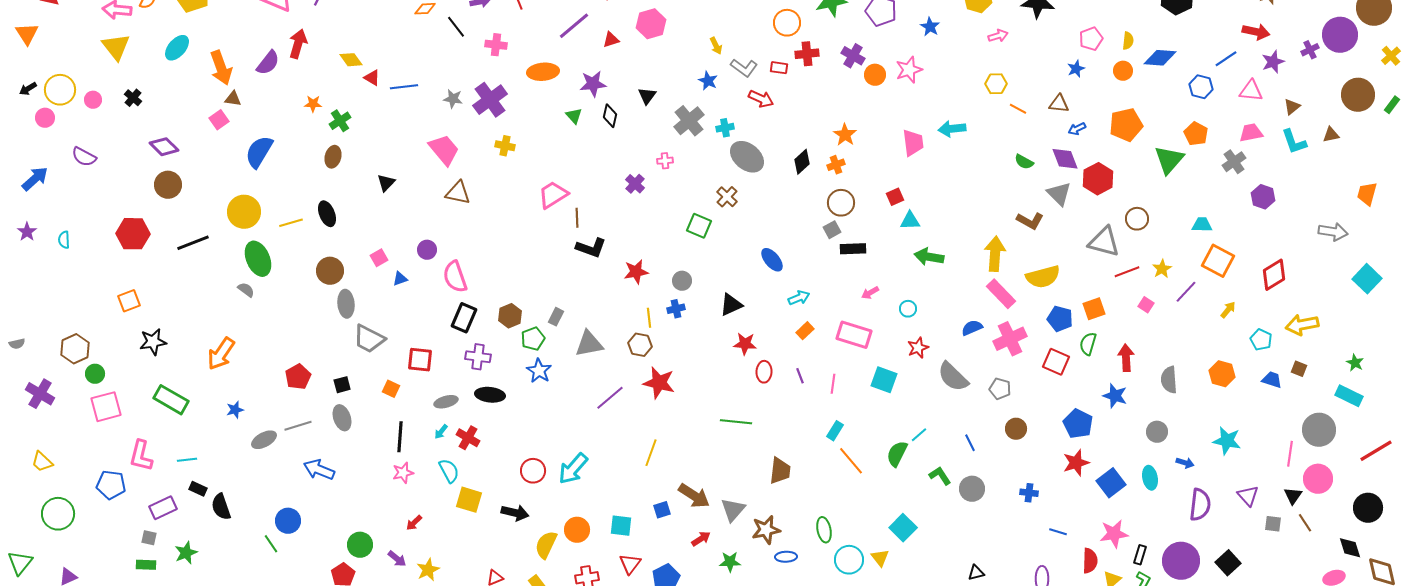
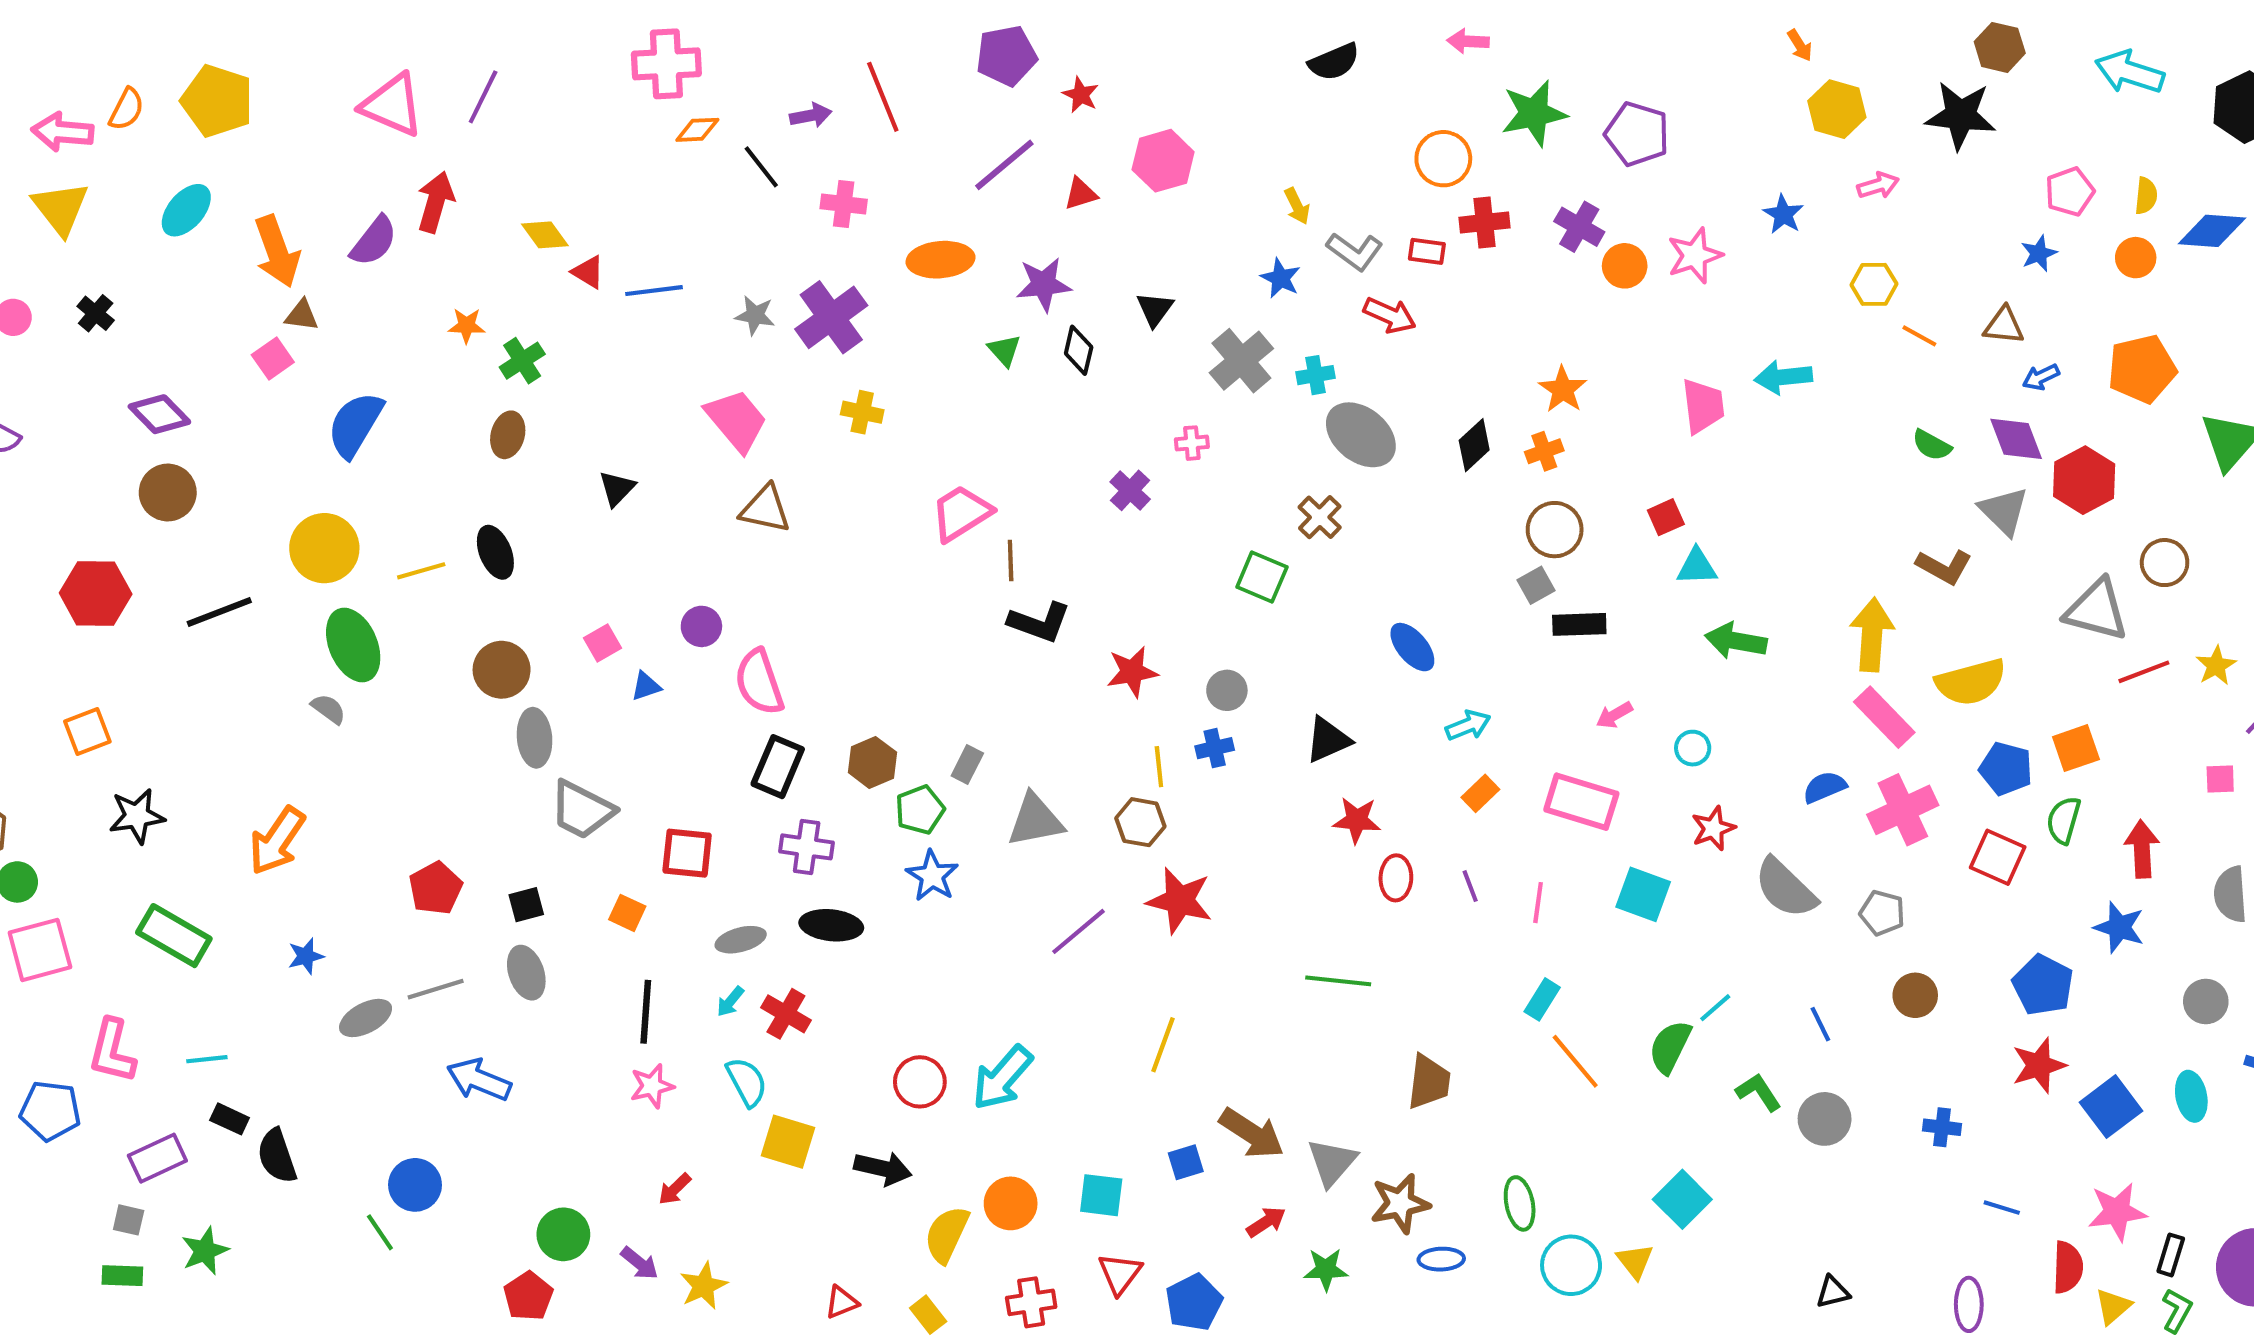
blue star: (930, 27) -> (1783, 214), moved
pink square: (1146, 305) -> (2220, 779), moved, turned -35

